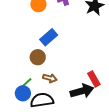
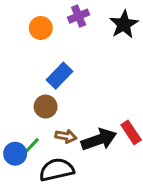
black arrow: (82, 91) -> (99, 139), moved
blue circle: (23, 93) -> (15, 154), moved

